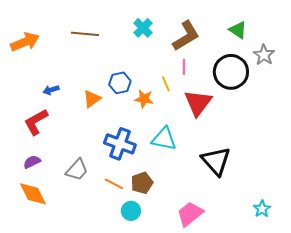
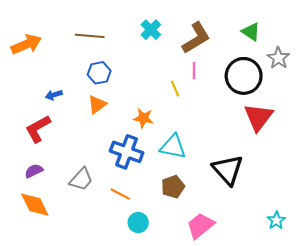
blue hexagon: (120, 83) -> (99, 73), moved
orange star: (144, 99) -> (143, 118), moved
red triangle: (198, 103) -> (258, 117), moved
brown pentagon: (142, 183) -> (173, 187), moved

